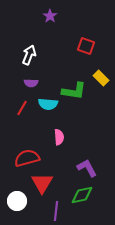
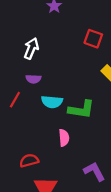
green L-shape: (74, 91) -> (81, 109), moved
red line: (22, 108) -> (15, 100), moved
red semicircle: (27, 158) -> (29, 161), size x0.7

